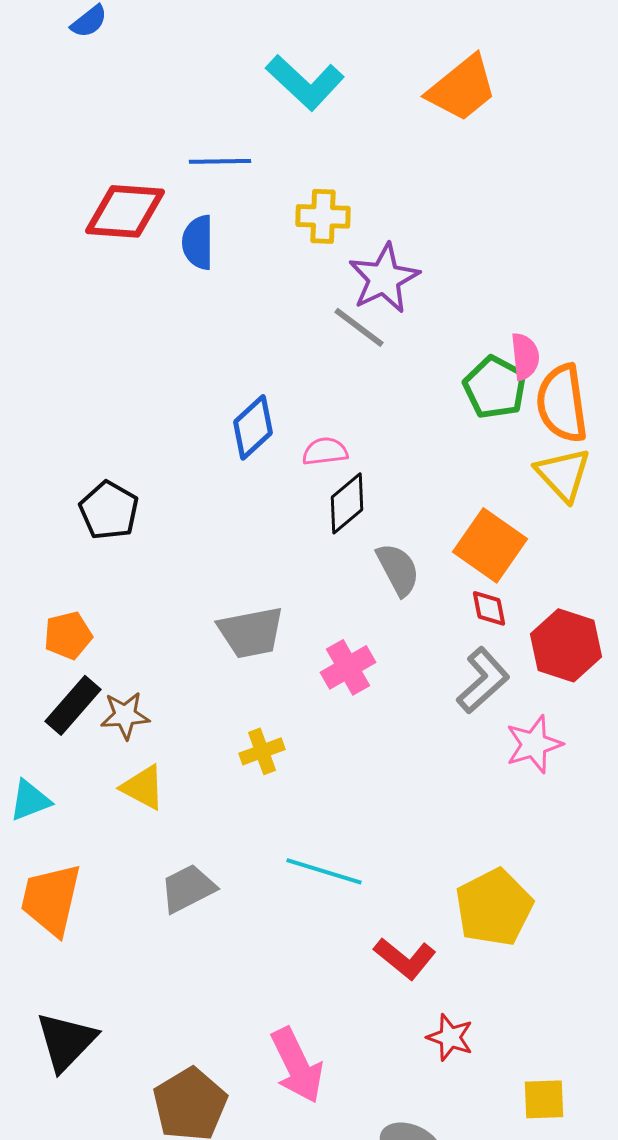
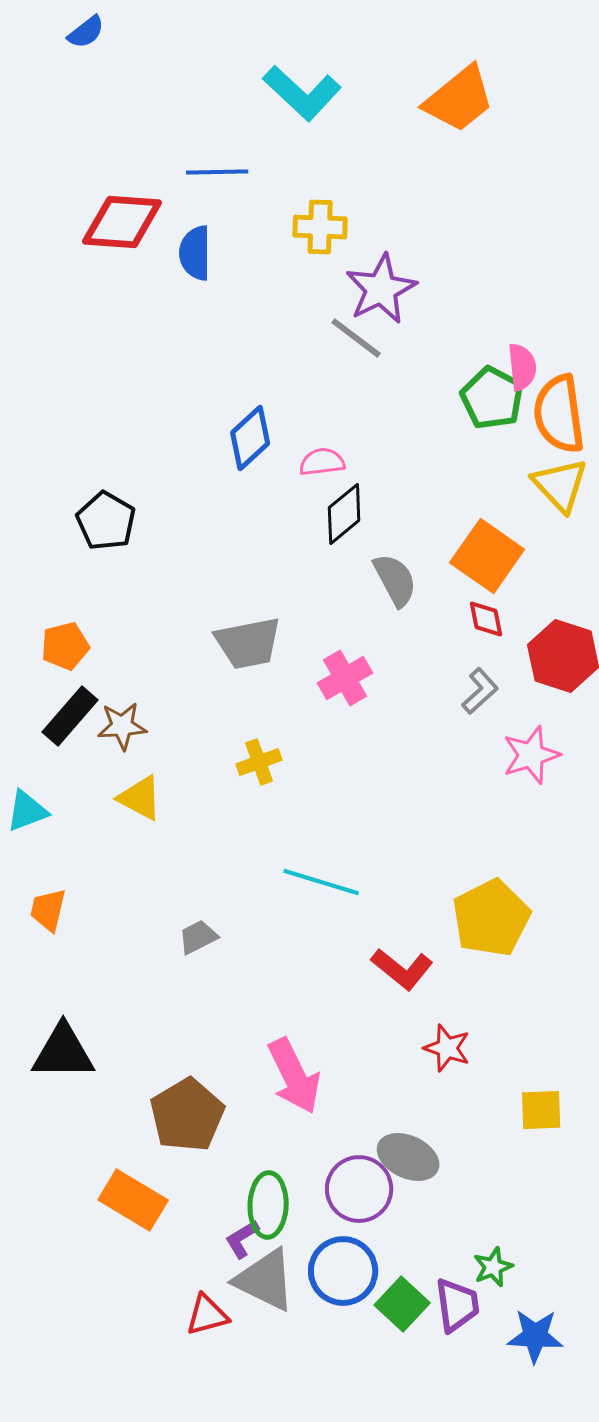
gray L-shape: (483, 680) -> (480, 691), size x0.7
gray trapezoid: (188, 888) -> (198, 937), moved, size x0.7
orange trapezoid: (51, 899) -> (48, 910), size x0.6
black triangle: (66, 1041) -> (63, 1052), turned 46

